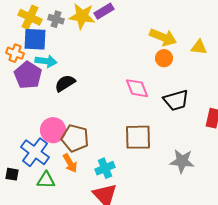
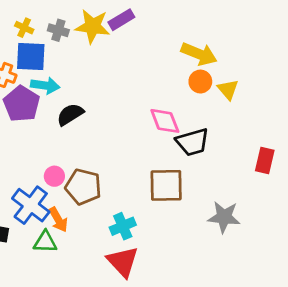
yellow cross: (30, 17) -> (24, 28), size x0.6
yellow triangle: (199, 47) -> (228, 89), moved, turned 42
black trapezoid: (176, 100) -> (192, 142), moved
pink circle: (53, 130) -> (54, 176), size x0.6
orange arrow: (70, 163) -> (58, 220), moved

